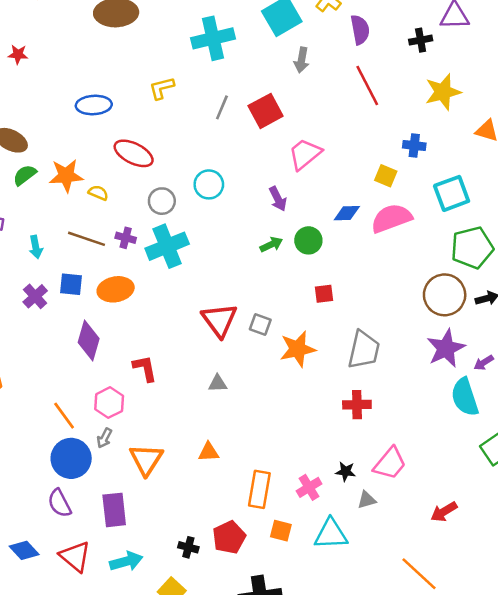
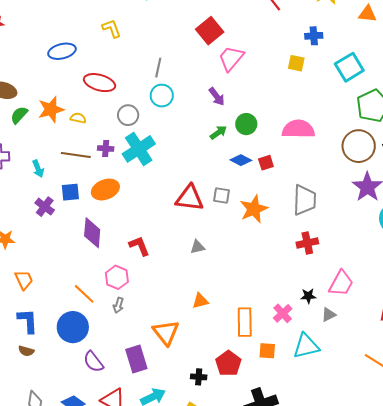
yellow L-shape: (162, 88) -> (112, 28), turned 95
gray line: (222, 107) -> (158, 68), moved
red square: (266, 111) -> (210, 31), moved
blue diamond: (347, 213) -> (241, 160), moved, turned 40
pink semicircle: (391, 218) -> (298, 129), moved, turned 32
red triangle: (219, 320) -> (190, 198), turned -36
blue circle: (71, 458) -> (73, 327), moved
orange triangle: (146, 460) -> (166, 332), moved

